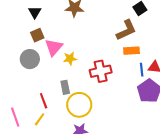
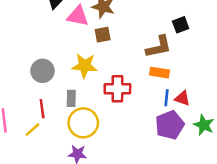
brown square: (37, 35) -> (103, 35), moved
pink triangle: (54, 47) -> (78, 16), moved, turned 48
gray circle: (30, 59) -> (43, 71), moved
yellow star: (70, 59) -> (85, 66), size x1.5

